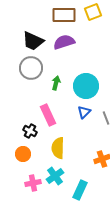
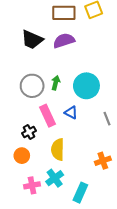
gray circle: (31, 68) -> (32, 86), moved
blue triangle: (84, 112) -> (71, 112), moved, turned -48
black cross: (30, 131) -> (29, 132), turned 32

